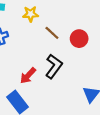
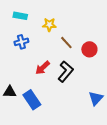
red arrow: (28, 76) -> (43, 68), moved

